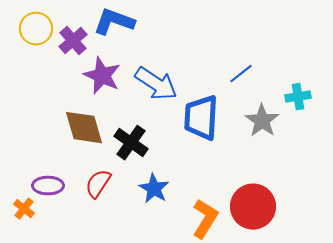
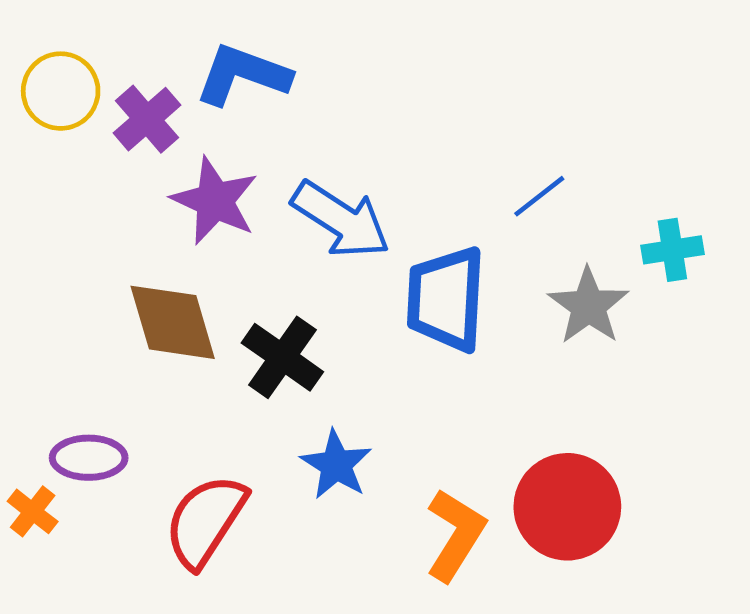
red semicircle: (98, 184) -> (205, 521), moved, size x1.4

